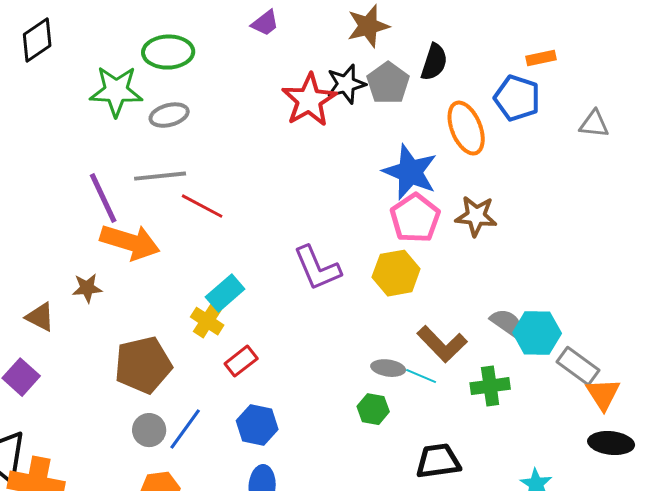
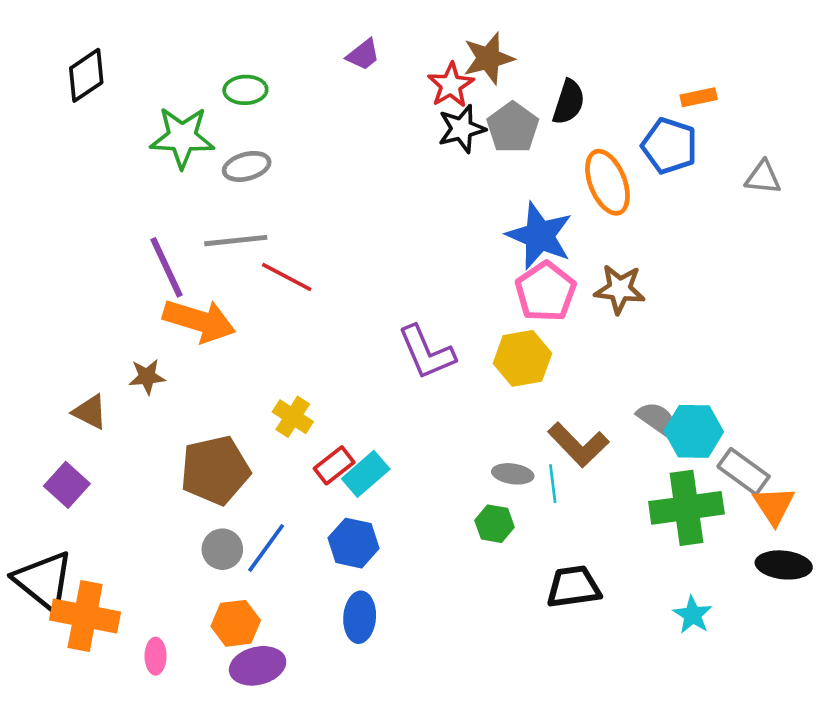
green ellipse: (168, 52) -> (245, 90), size x0.7
red star: (309, 100) -> (451, 85), moved, size x0.7
cyan rectangle: (225, 293) -> (366, 474), moved
cyan line: (421, 376) -> (553, 484), turned 60
green cross: (490, 386) -> (686, 508), moved, size x1.5

